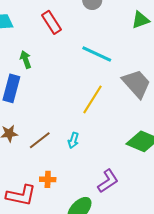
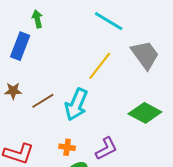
cyan arrow: (73, 140) -> (76, 105), size x2.0
orange cross: (48, 179) -> (67, 147), moved

